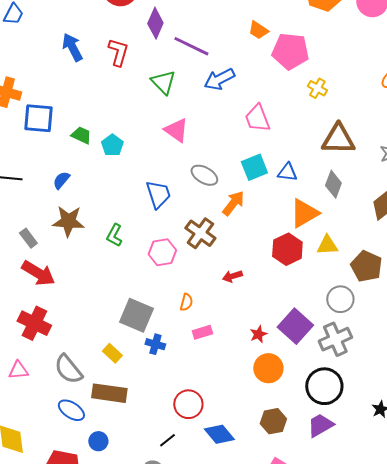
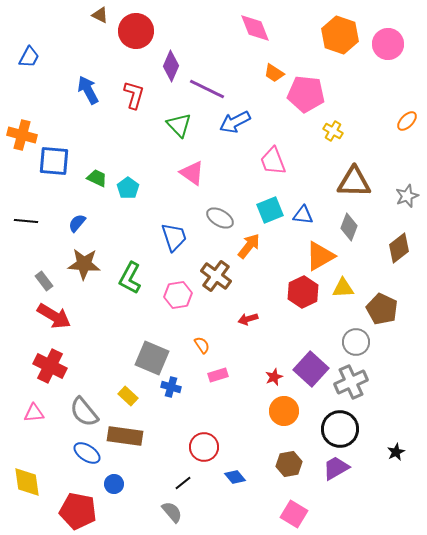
green L-shape: (114, 235) -> (130, 278), size x1.4
orange semicircle: (186, 302) -> (202, 345), turned -48
blue diamond: (219, 434) -> (235, 477), size x0.7

